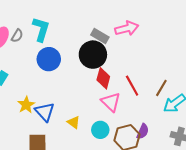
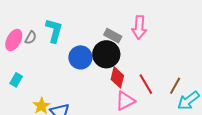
pink arrow: (127, 28) -> (139, 27), turned 110
blue circle: (49, 59) -> (80, 57), moved
pink triangle: (111, 102) -> (125, 101), turned 50

